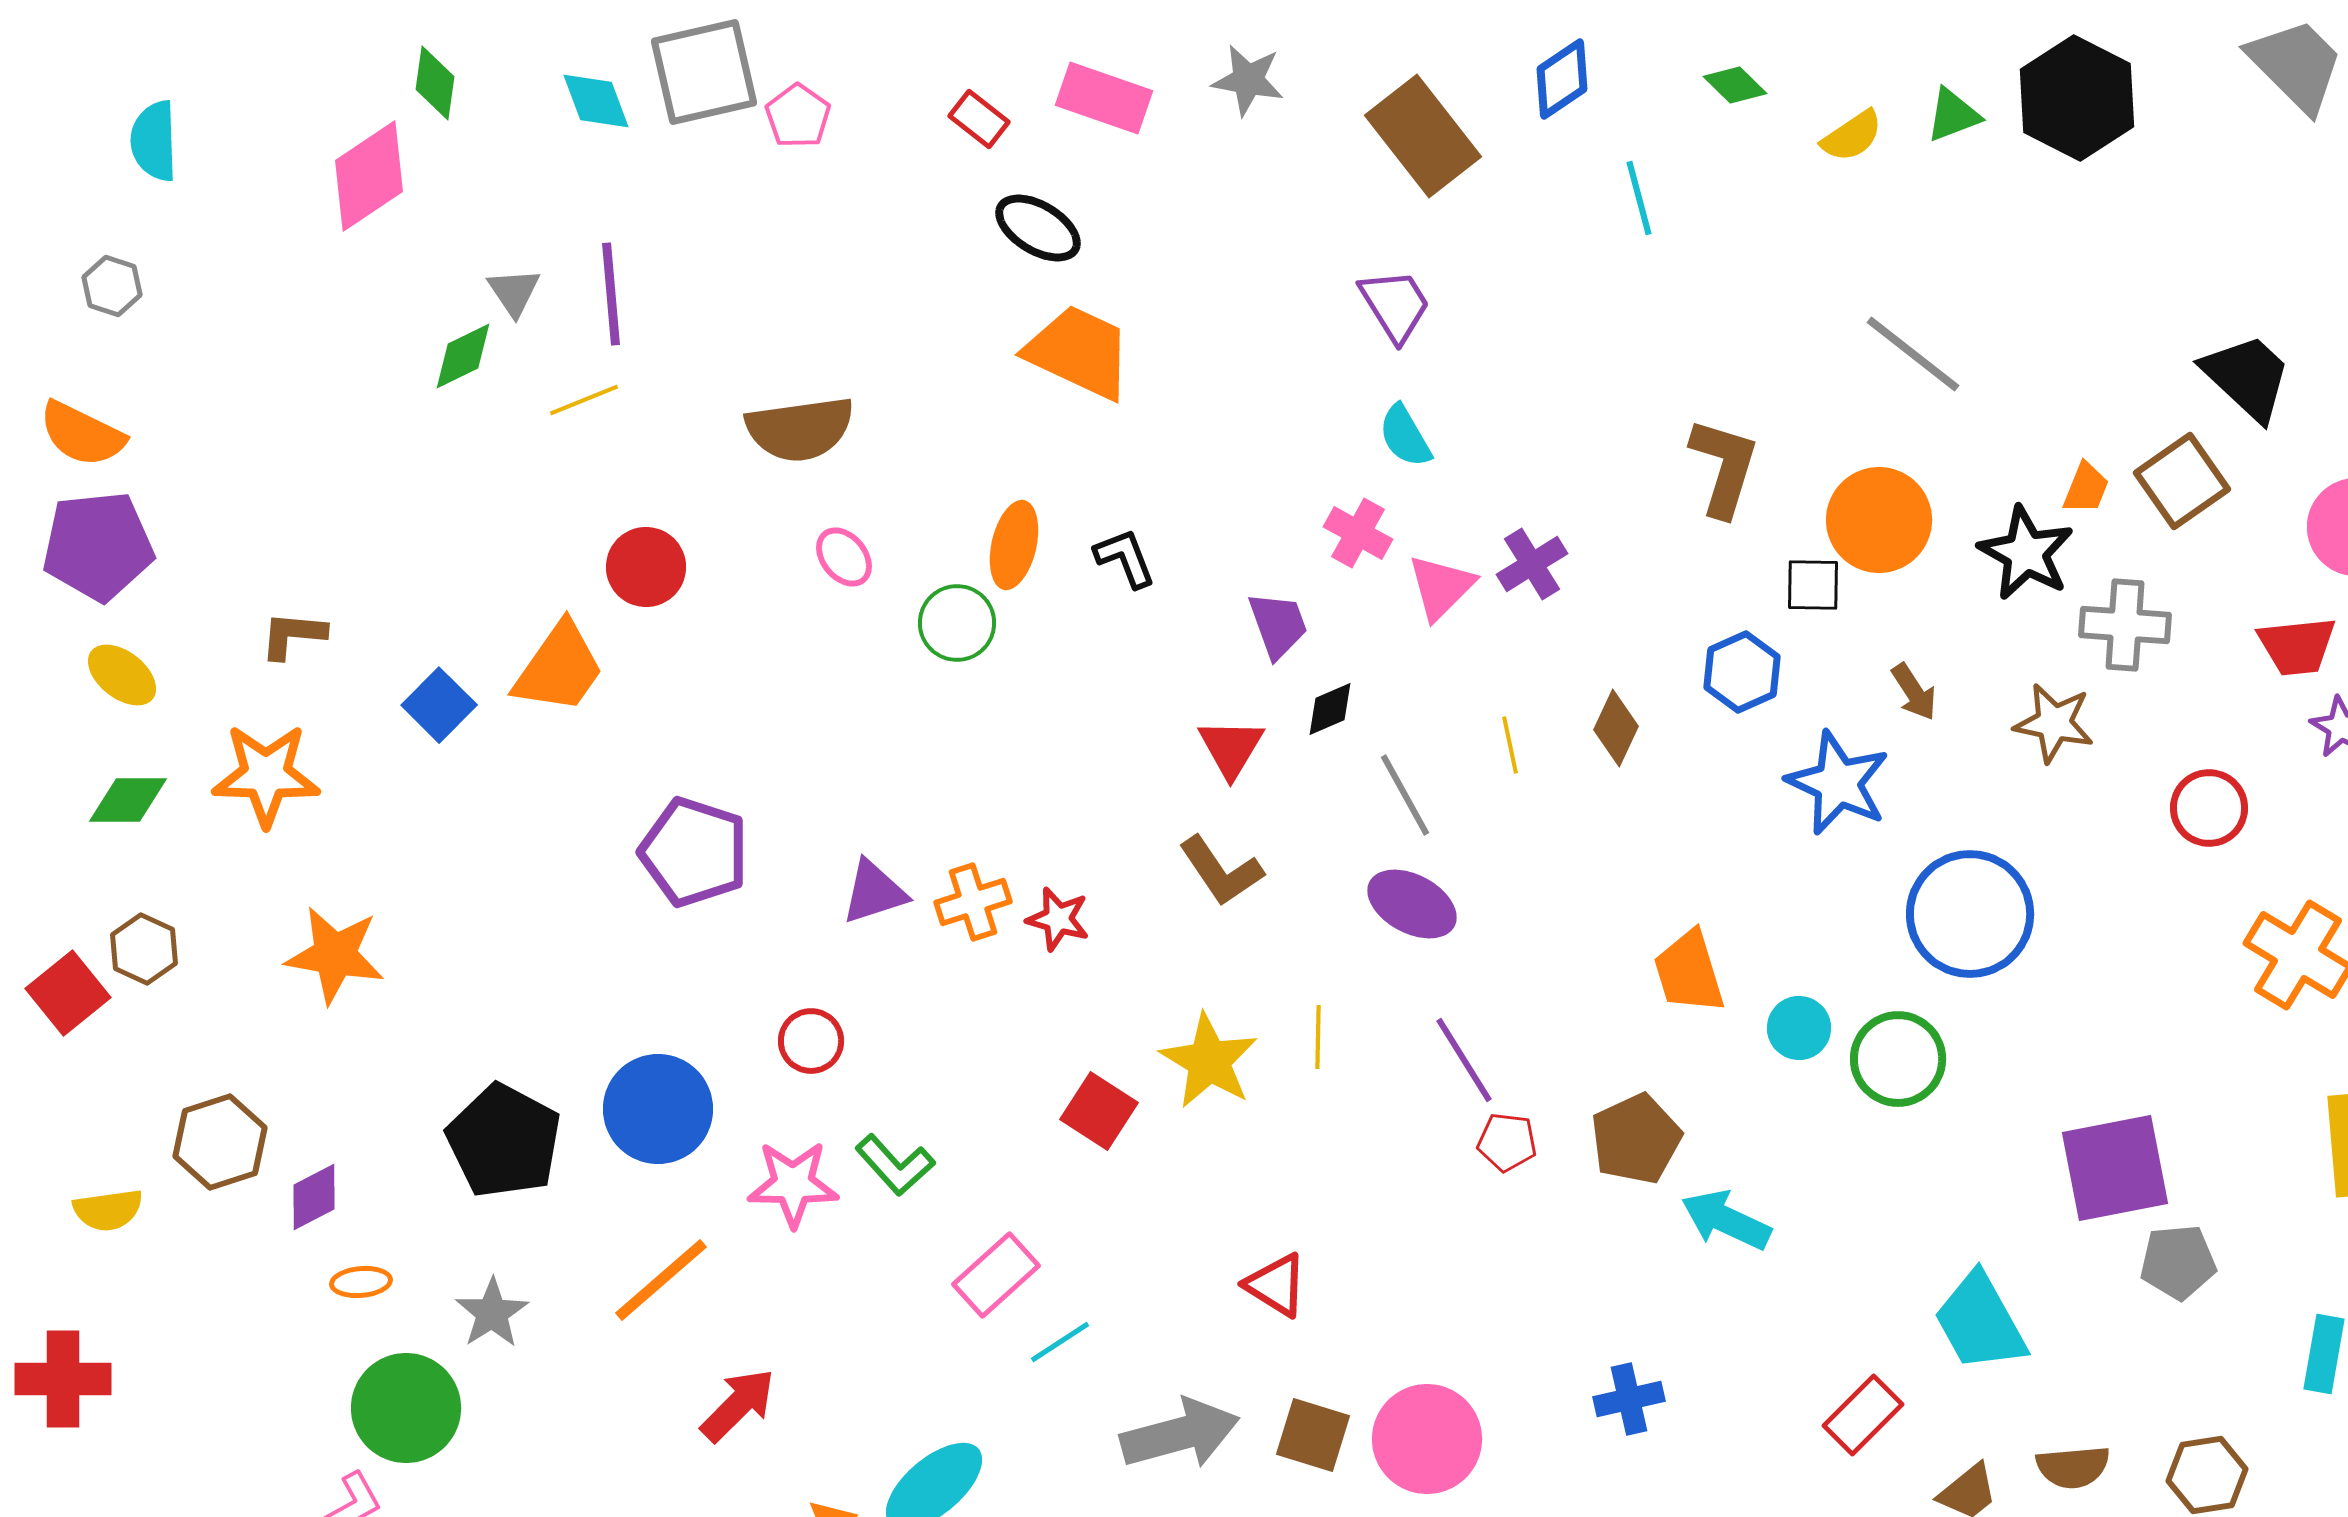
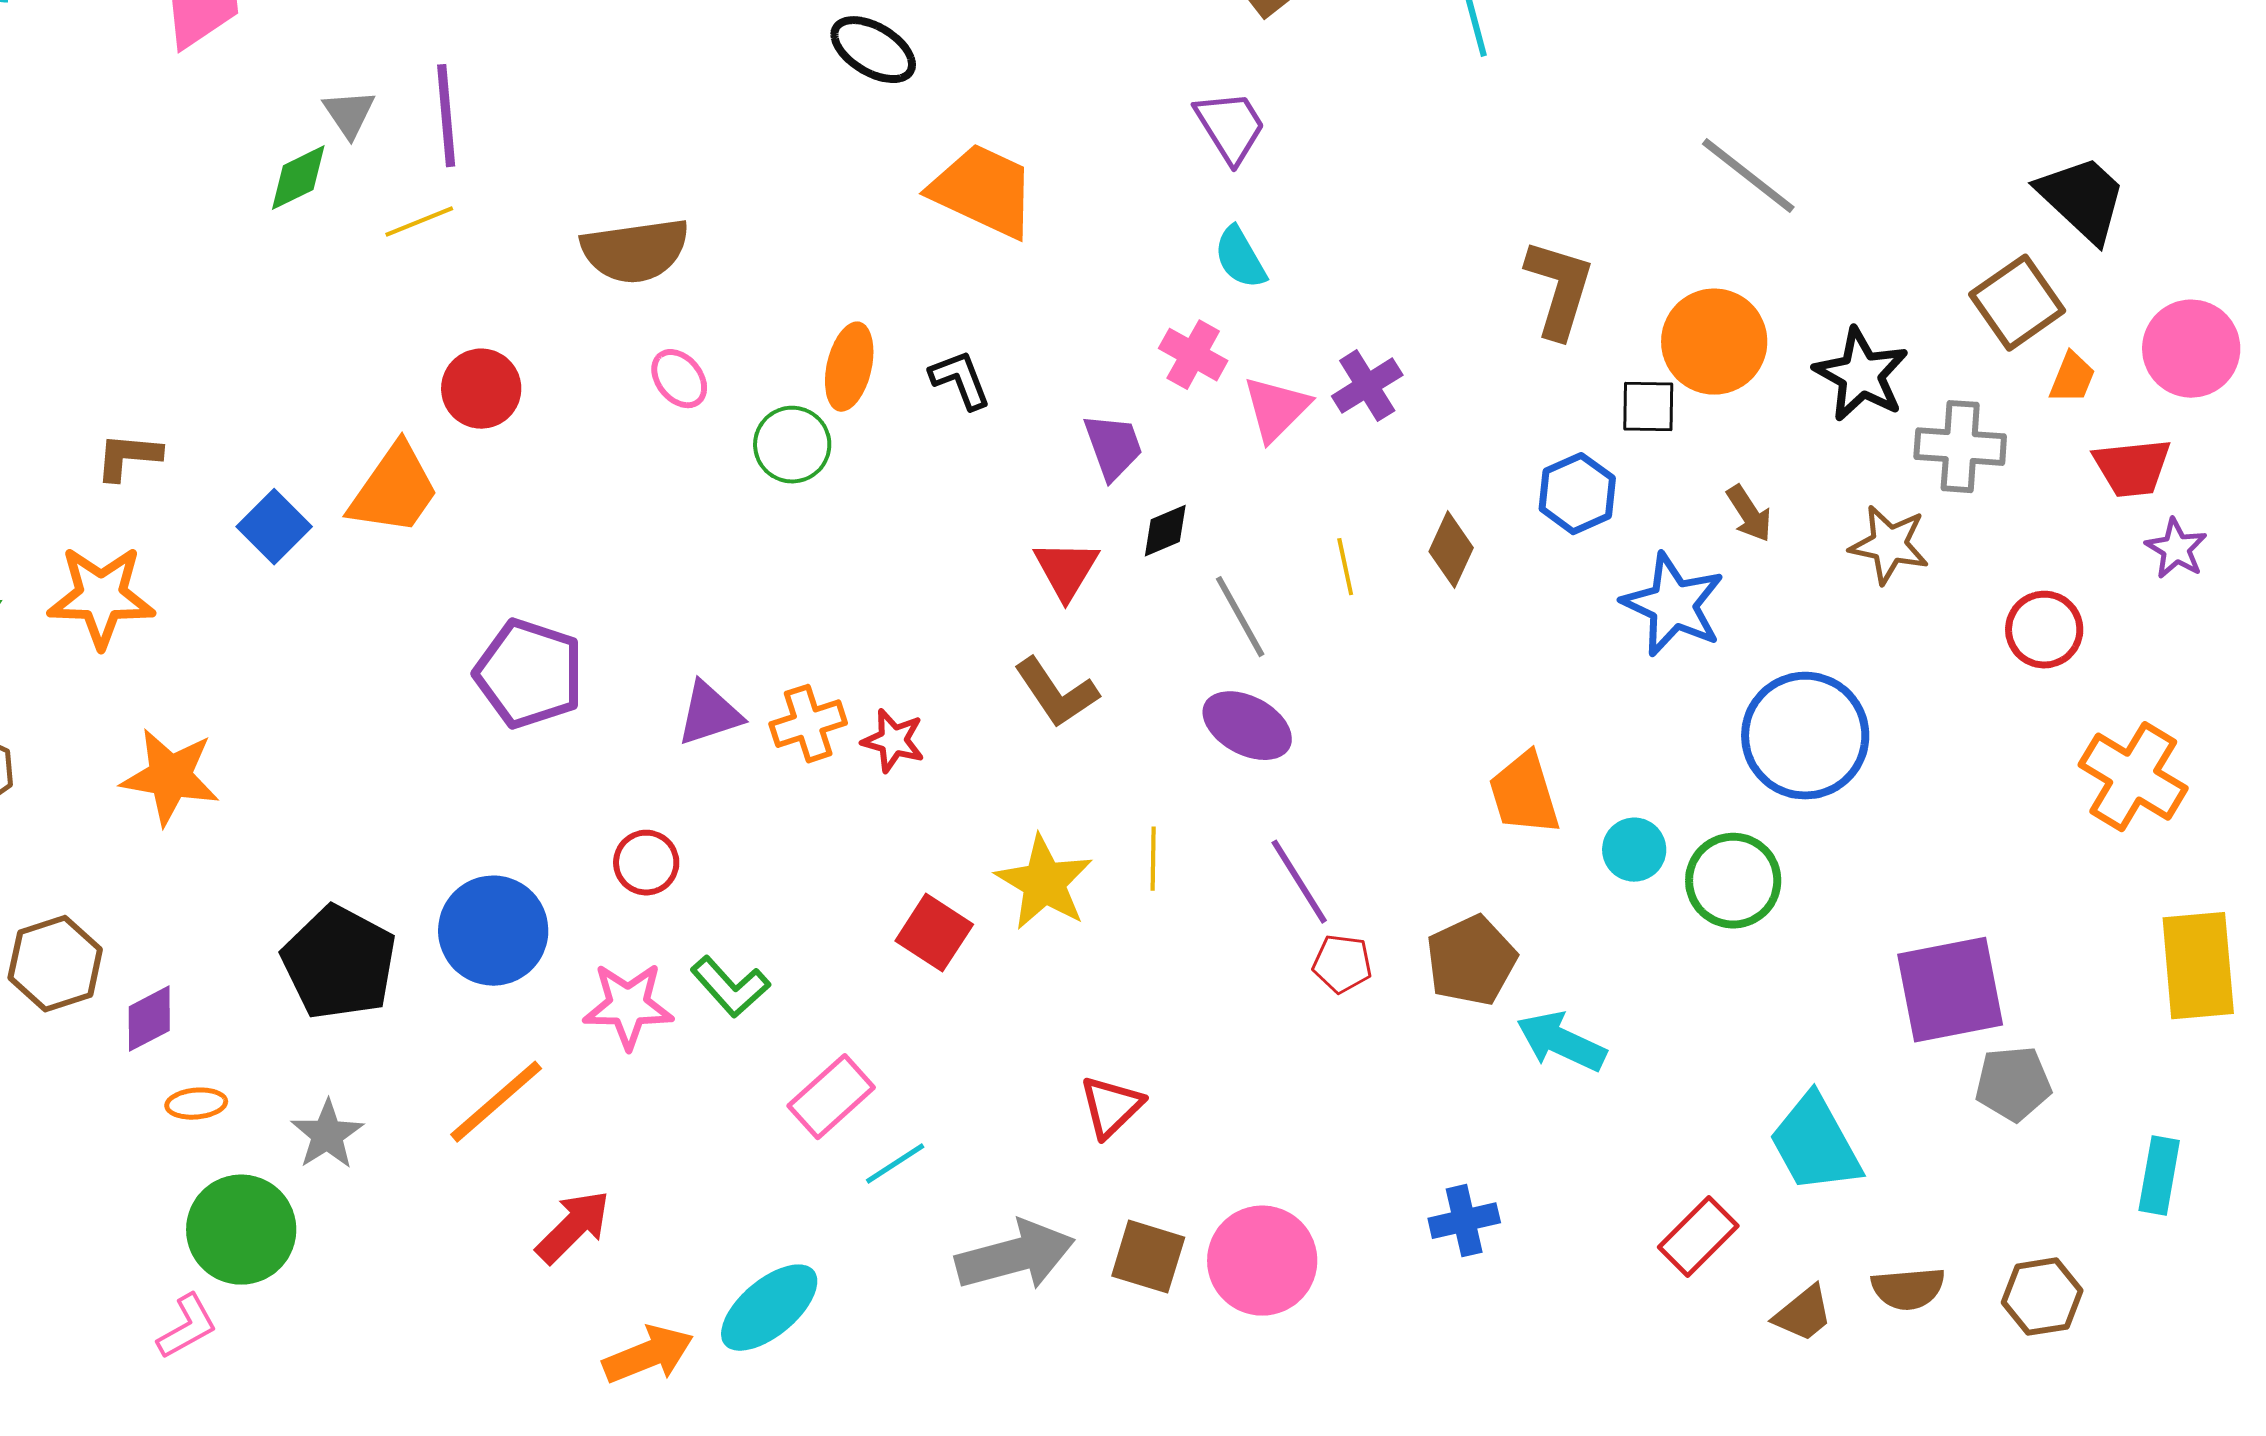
orange trapezoid: (1079, 352) -> (983, 191), moved
orange trapezoid: (2086, 488) -> (2072, 378), moved
red triangle: (1276, 1285) -> (1111, 1107), turned 44

